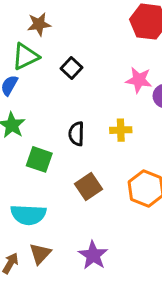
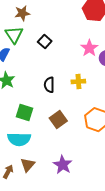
green triangle: (25, 56) -> (14, 35), turned -36
pink star: (139, 80) -> (89, 48), turned 30
green square: (39, 159) -> (25, 112), moved

